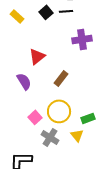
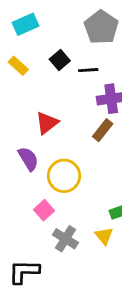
black line: (66, 11) -> (88, 70), moved
brown rectangle: (61, 78) -> (103, 130), moved
yellow circle: (59, 111) -> (64, 176), moved

